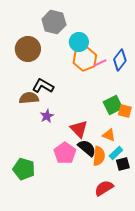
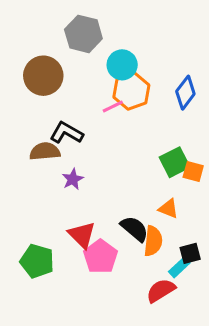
pink line: (100, 63) -> (113, 107), moved
red triangle: (79, 129) -> (82, 235), moved
pink pentagon: (65, 153) -> (100, 257), moved
cyan rectangle: (116, 153) -> (179, 267), moved

